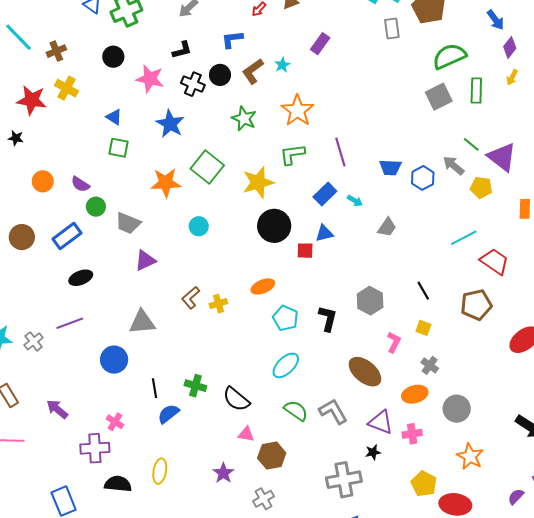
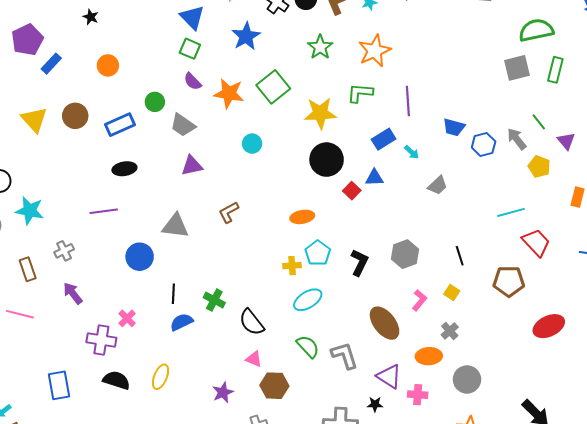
blue triangle: (114, 117) -> (192, 17), size x1.5
purple triangle: (502, 157) -> (566, 141), size x0.6
purple semicircle: (80, 184) -> (193, 81), moved
red square: (305, 251) -> (352, 191), turned 30
yellow cross: (218, 304) -> (292, 266), moved
gray cross: (34, 341) -> (64, 251), moved

